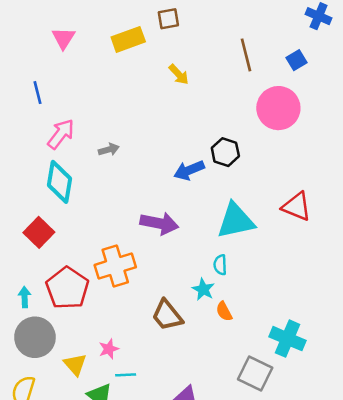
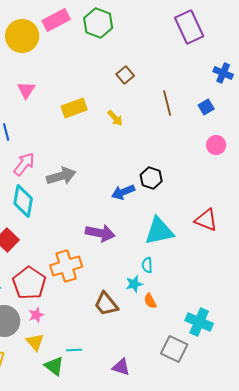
brown square: (168, 19) -> (125, 75), moved, turned -30
yellow rectangle: (128, 39) -> (74, 108), moved
pink circle: (278, 108) -> (216, 145), moved, size x0.6
gray arrow: (109, 150) -> (61, 176), size x1.8
cyan star: (203, 289) -> (134, 284), turned 30
pink star: (109, 349) -> (36, 315), moved

